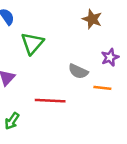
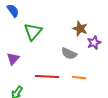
brown star: (92, 19) -> (80, 29), moved
orange line: (102, 88) -> (79, 78), moved

